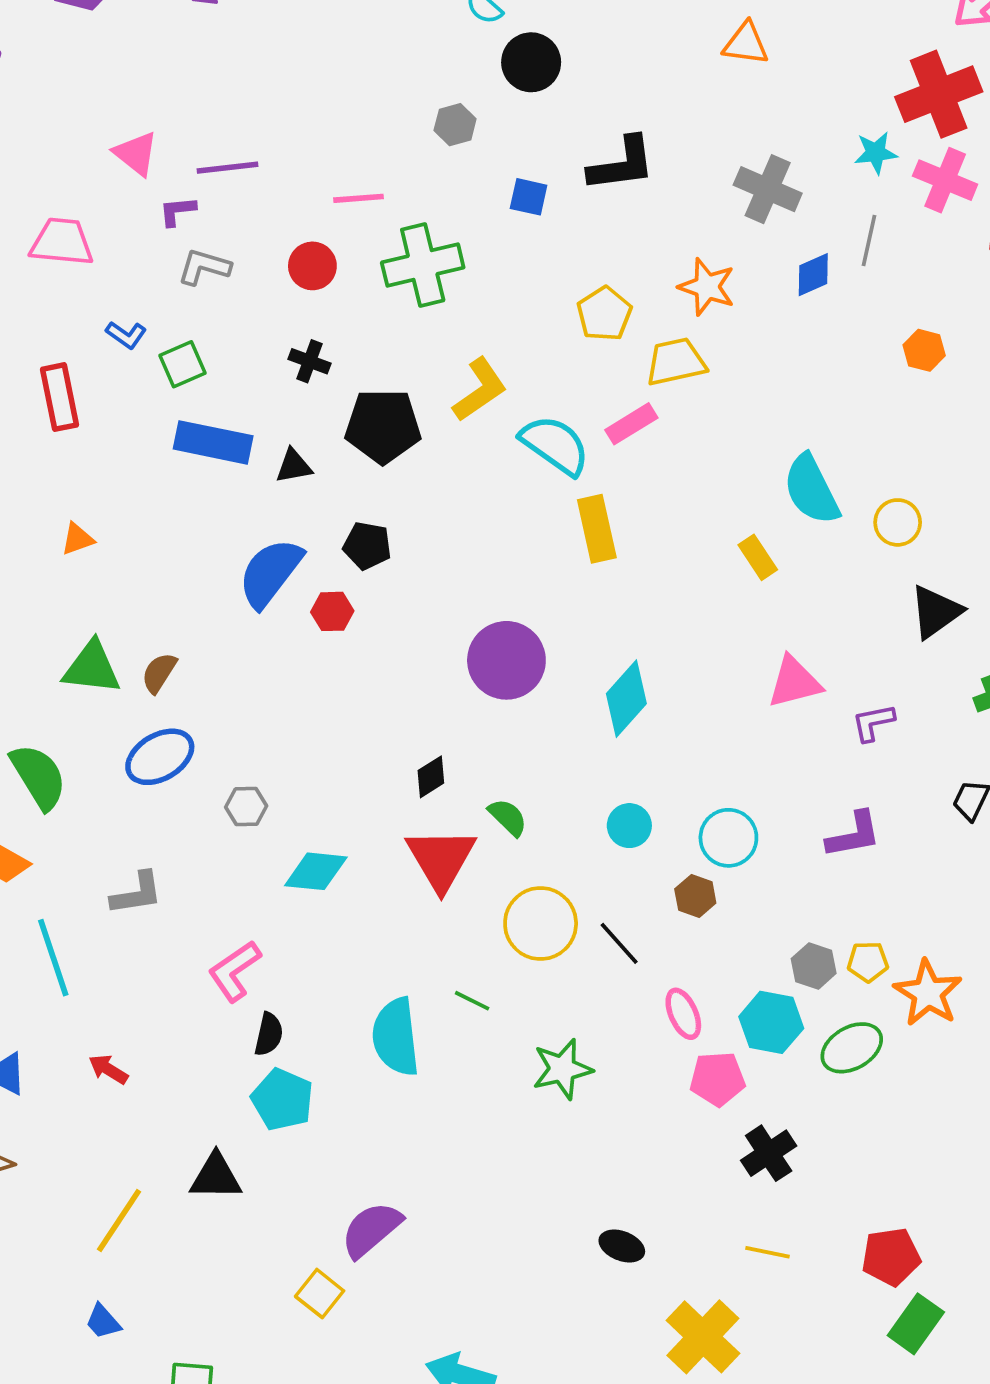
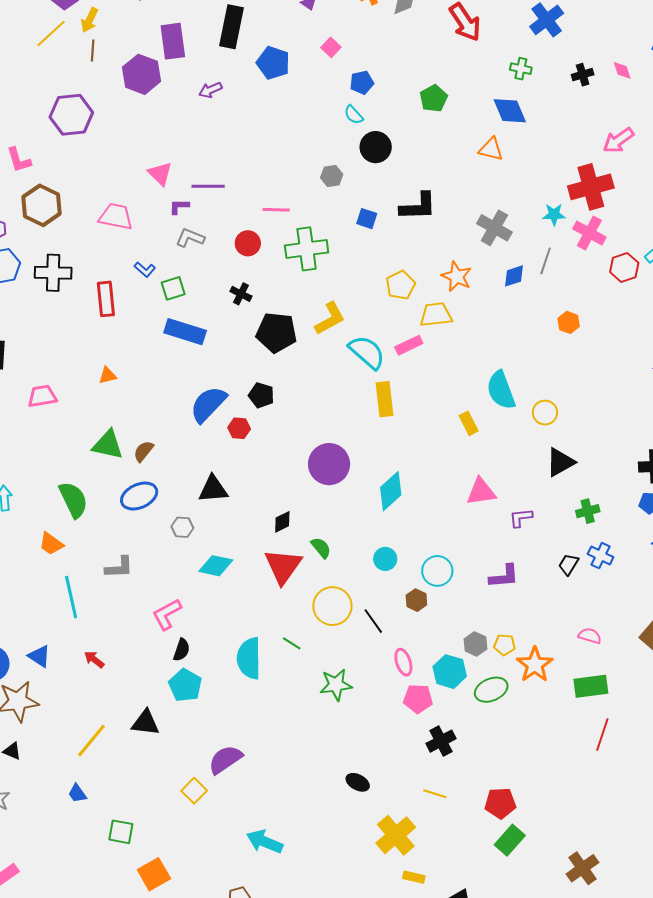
black triangle: (294, 466) -> (213, 489), moved, size x1.5

